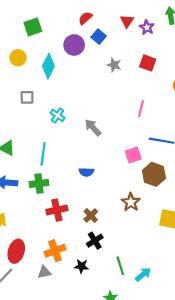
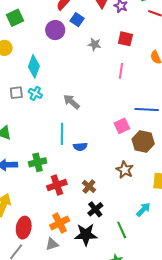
cyan diamond: (48, 66) -> (34, 66), moved
gray square: (27, 97) -> (16, 93), moved
pink line: (141, 109) -> (121, 71), moved
cyan cross: (58, 115) -> (35, 93), moved
gray arrow: (93, 127) -> (71, 102), moved
cyan line: (43, 154) -> (62, 134), moved
black star: (81, 266) -> (86, 235), size x1.6
cyan arrow: (143, 274) -> (143, 210), moved

